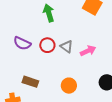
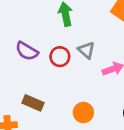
gray triangle: (67, 47) -> (86, 50), moved

